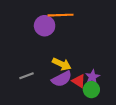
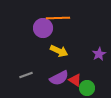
yellow arrow: (62, 64) -> (59, 51), moved
purple star: (92, 77) -> (99, 54), moved

